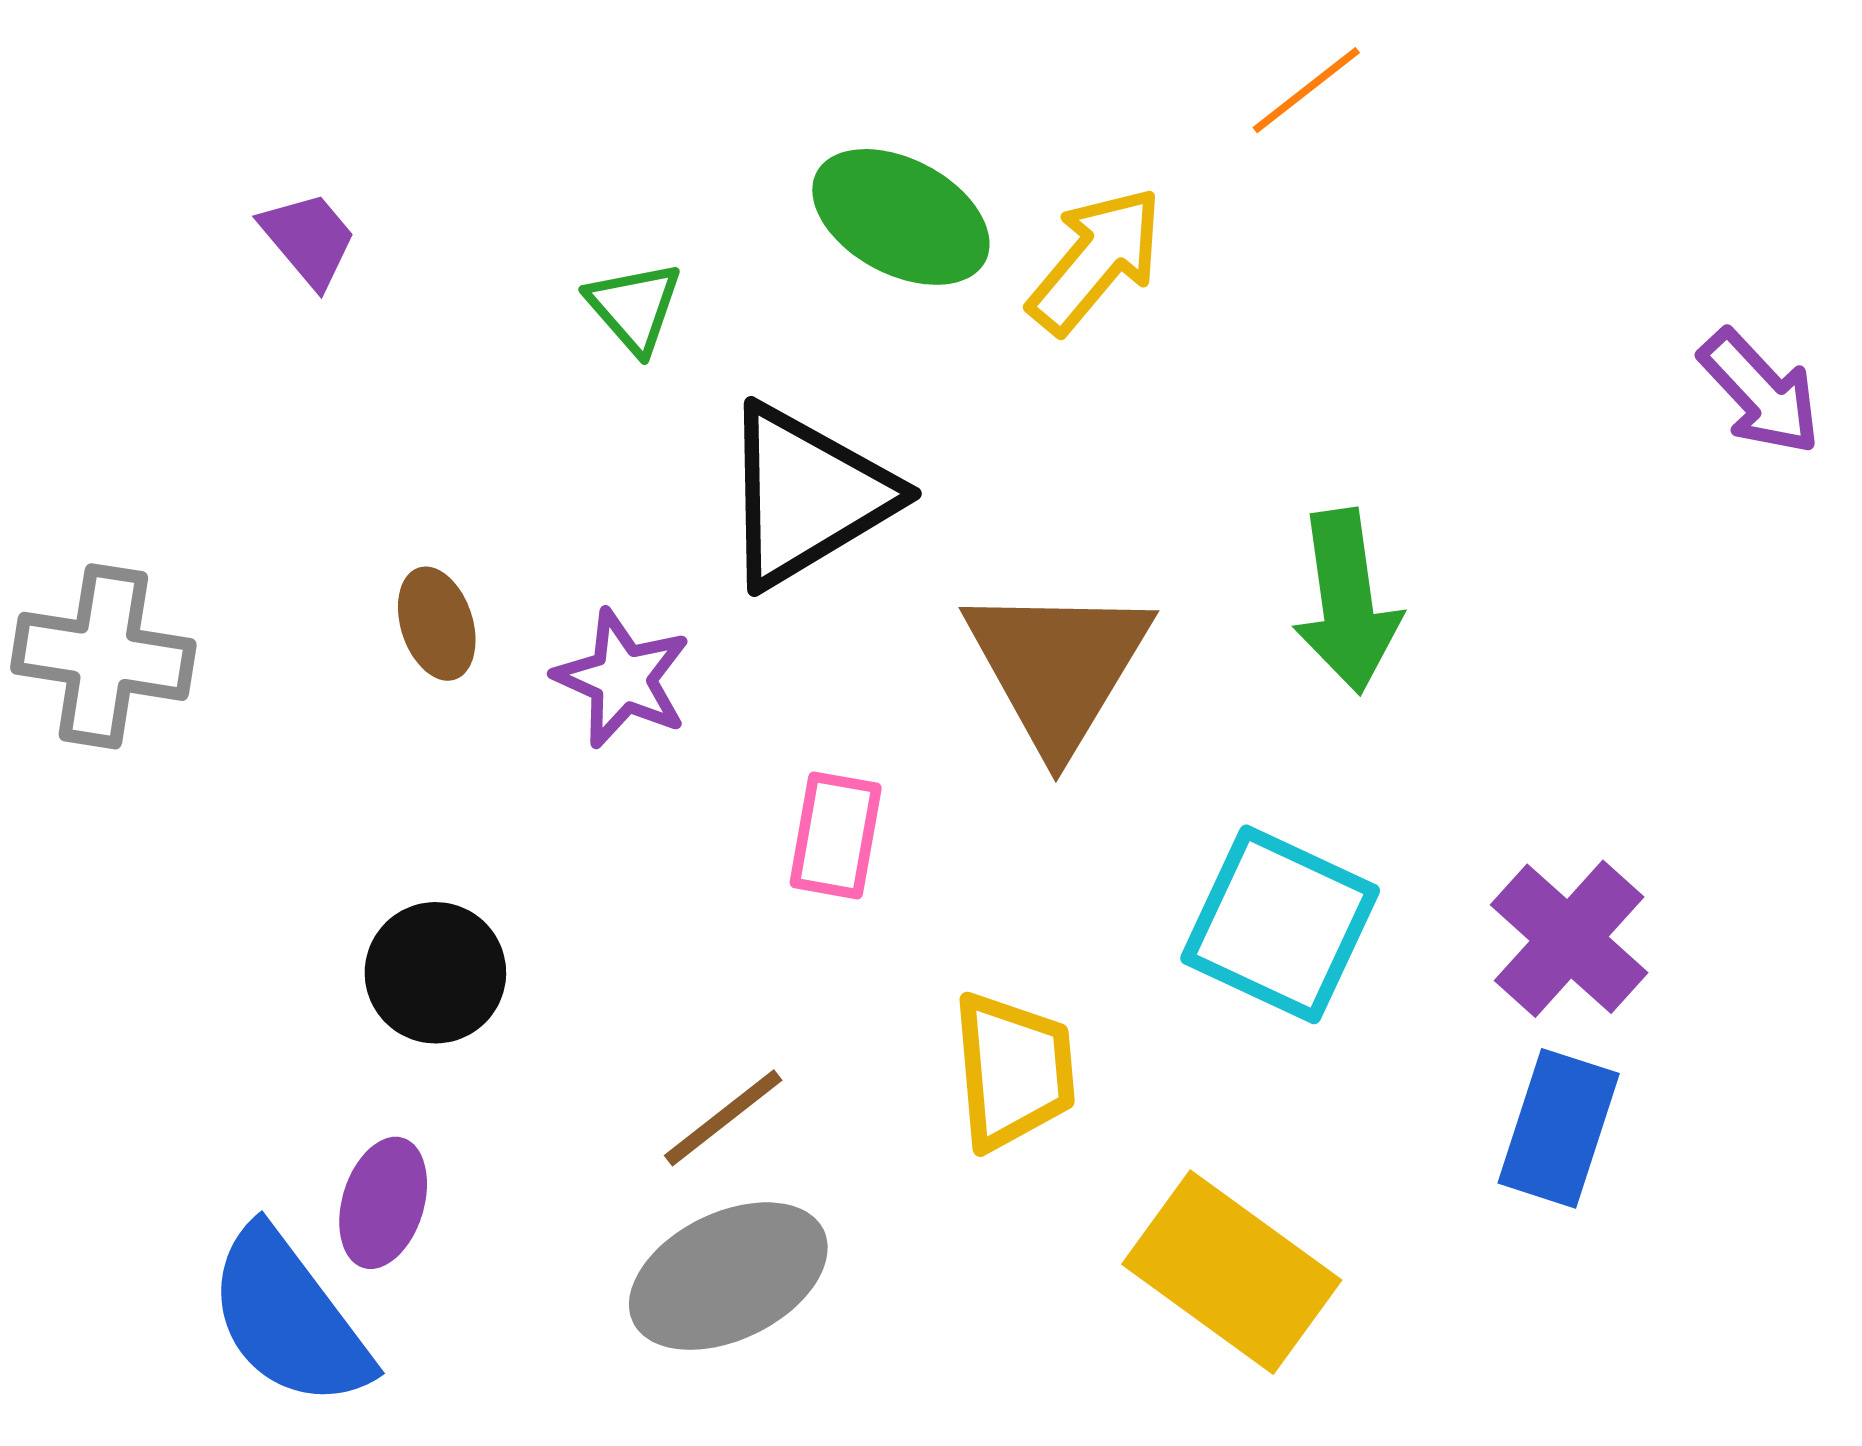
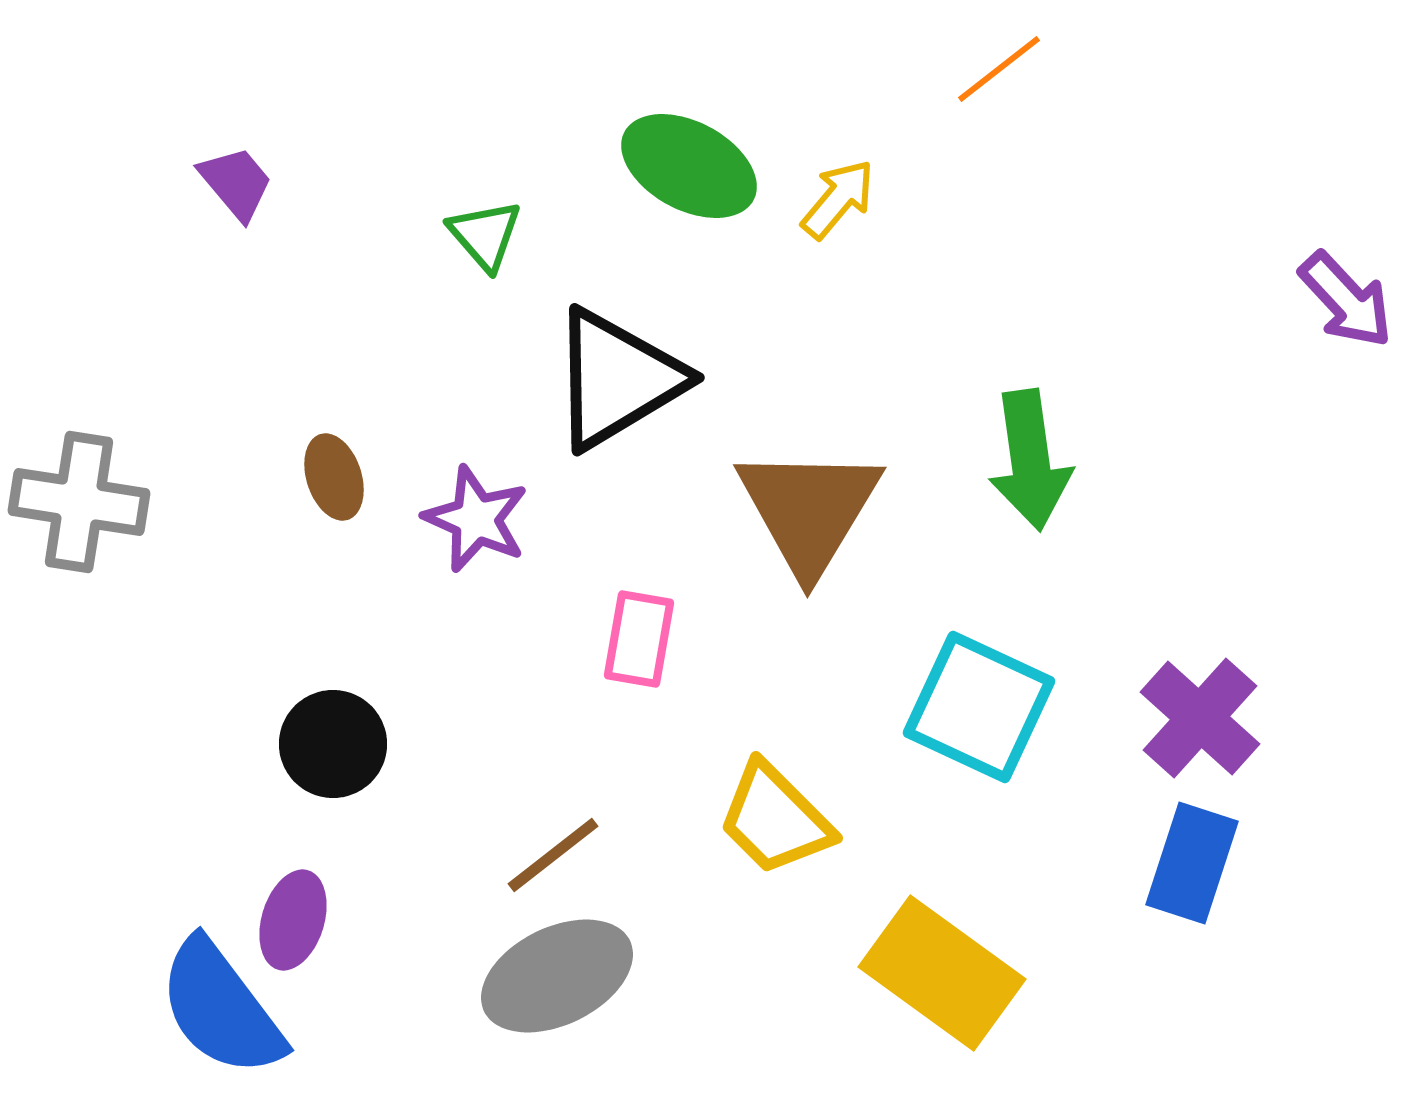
yellow arrow: (1096, 260) -> (838, 199), size x0.7
yellow trapezoid: (1013, 1071) -> (775, 819), turned 140

